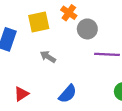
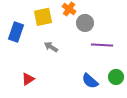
blue semicircle: (68, 94) -> (90, 81), moved, turned 90

